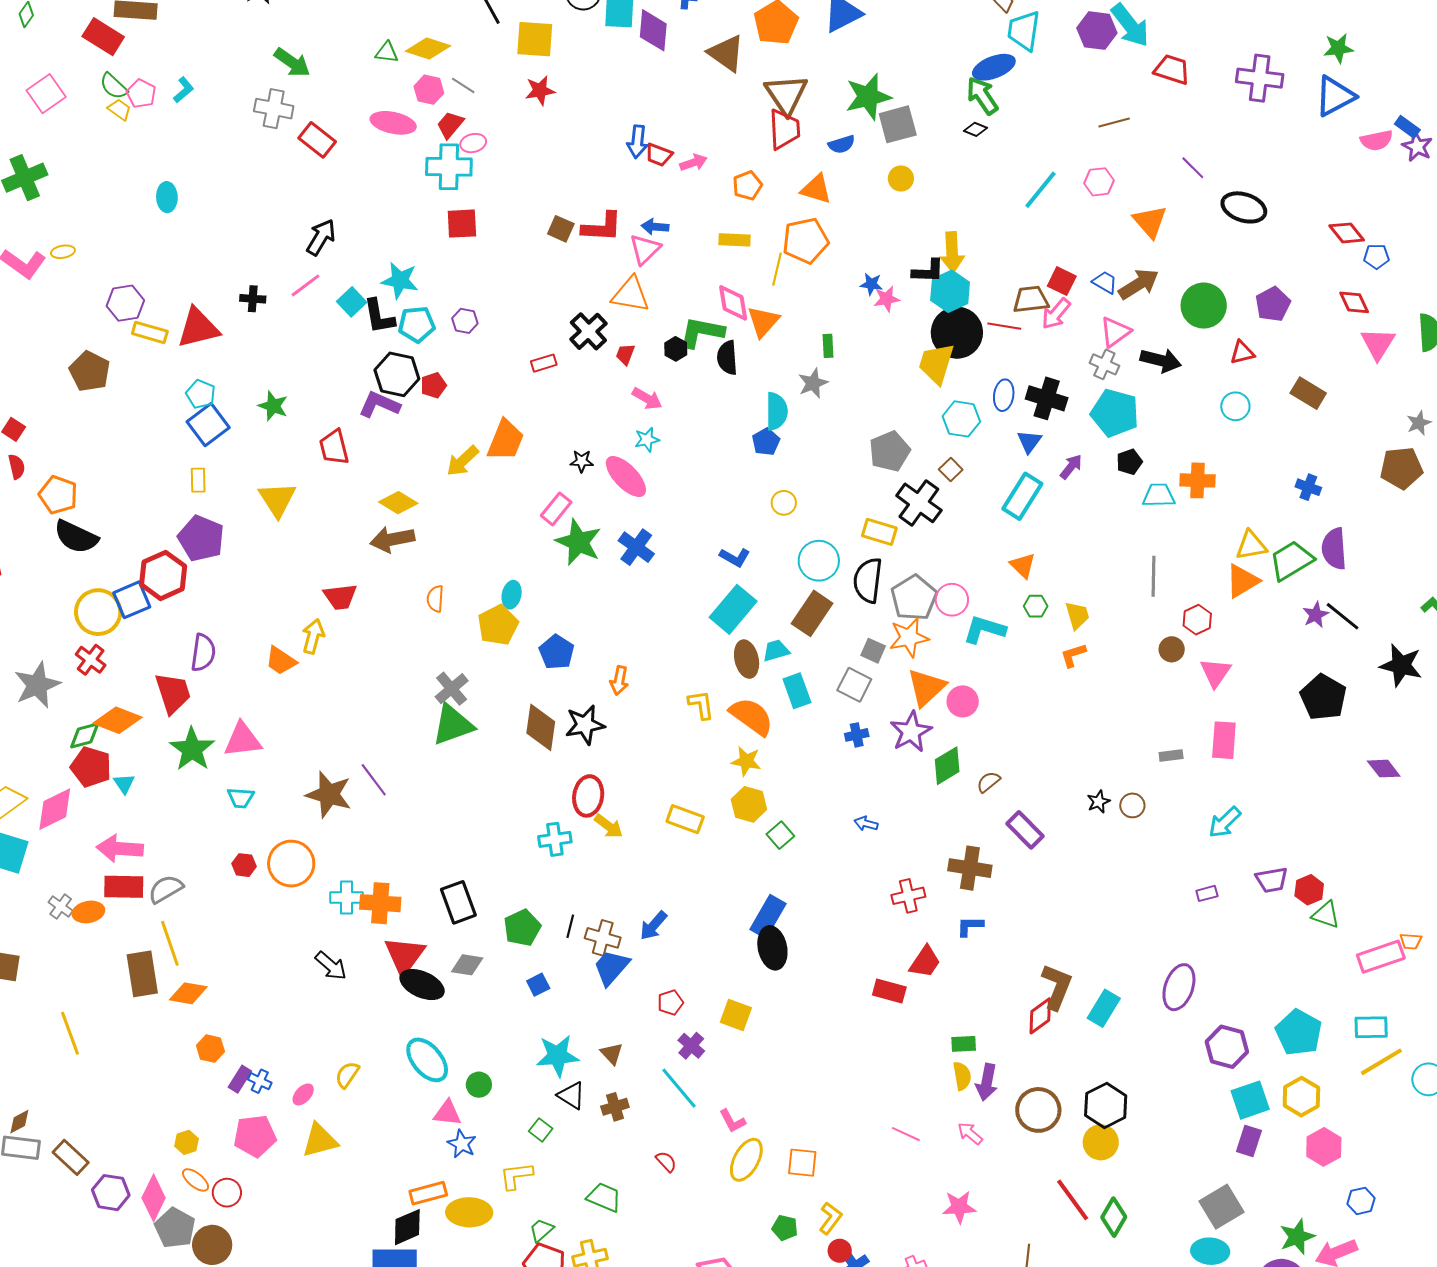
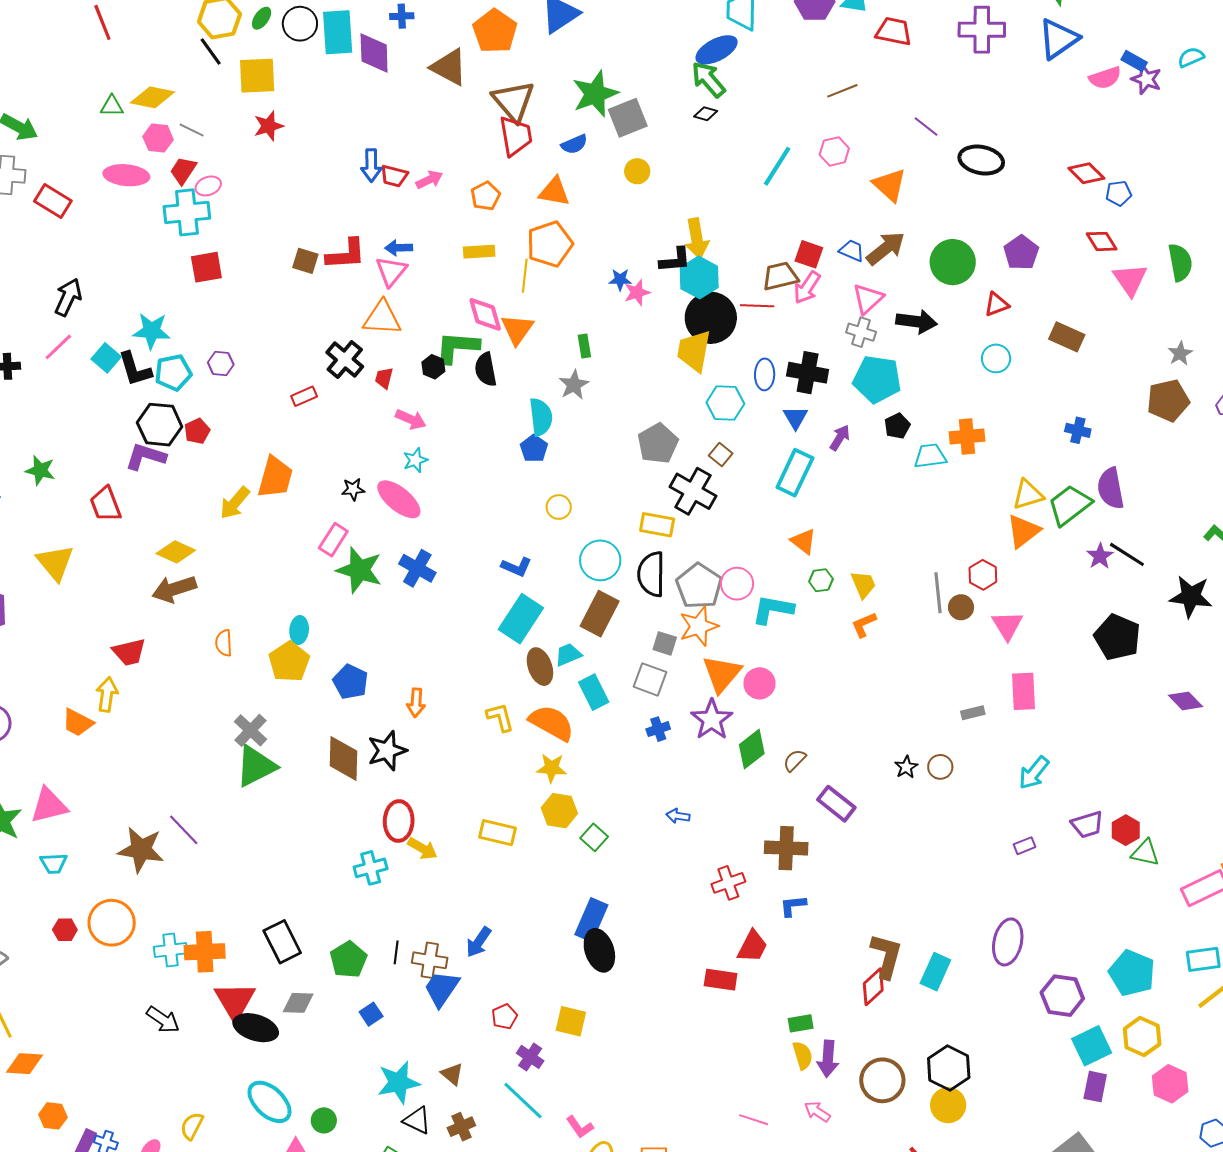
gray line: (1153, 576) -> (938, 593), moved

